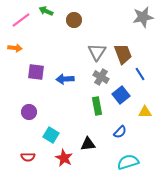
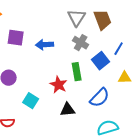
blue line: (140, 74) -> (119, 49), moved, turned 64
blue semicircle: (120, 132) -> (100, 98), size x1.5
red star: (64, 158) -> (59, 85), moved

